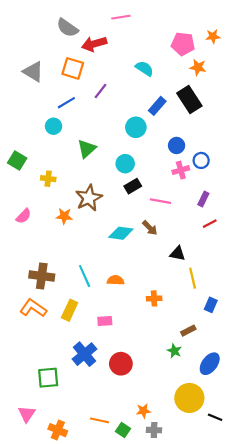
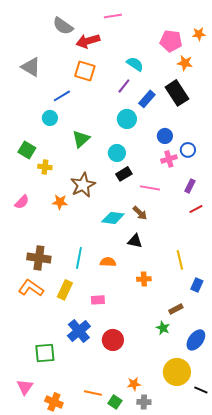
orange square: (73, 68) -> (85, 71), moved
purple line: (101, 91) -> (124, 86), moved
green square: (17, 160) -> (27, 150), moved
black triangle: (178, 254) -> (135, 241), moved
cyan line: (85, 276) -> (79, 258), turned 35

